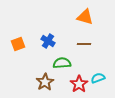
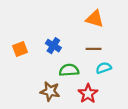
cyan semicircle: (98, 78) -> (104, 68), moved
brown star: (45, 82) -> (50, 91), turned -30

